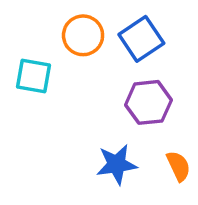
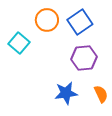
cyan square: (34, 76) -> (19, 43), turned 30

